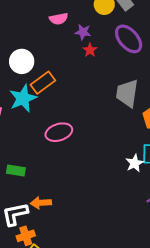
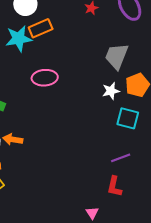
white star: (135, 163) -> (111, 91), moved

